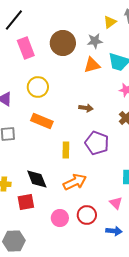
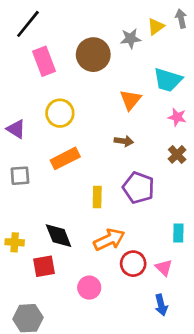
gray star: (95, 41) -> (130, 39), moved
orange triangle: (92, 65) -> (130, 100), moved, turned -36
orange rectangle: (42, 121) -> (65, 158), turned -50
red circle: (87, 215) -> (133, 264), moved
blue arrow: (114, 231) -> (161, 305), turned 70

